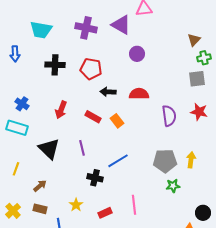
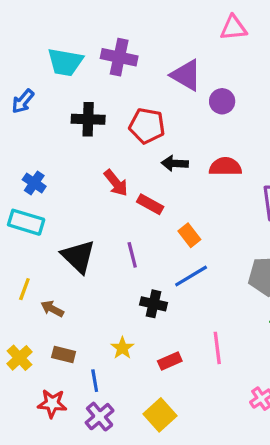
purple triangle: (121, 25) -> (186, 75), moved
purple cross: (86, 28) -> (119, 57), moved
blue arrow: (15, 54) -> (23, 101), turned 42
red arrow: (61, 110) -> (116, 183), moved, turned -60
orange rectangle: (117, 121) -> (189, 235), moved
brown arrow: (40, 186) -> (52, 309), moved, turned -112

